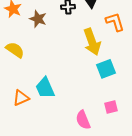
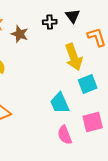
cyan trapezoid: (45, 88) -> (60, 103), moved
pink square: (111, 107) -> (93, 122), size x1.5

